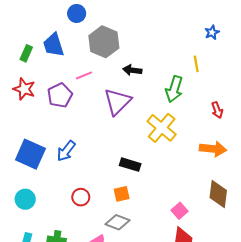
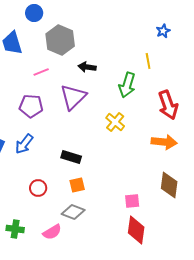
purple pentagon: (60, 95) -> (31, 106), moved, turned 30
red arrow: (217, 110) -> (168, 105), size x1.8
yellow cross: (162, 128) -> (115, 122), size x0.7
black rectangle: (130, 165) -> (71, 157), moved
pink square: (179, 211) -> (132, 201), turned 35

